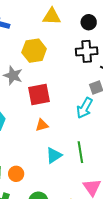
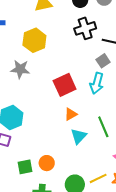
red square: (39, 95) -> (65, 85), moved
orange triangle: (42, 125) -> (71, 114), moved

